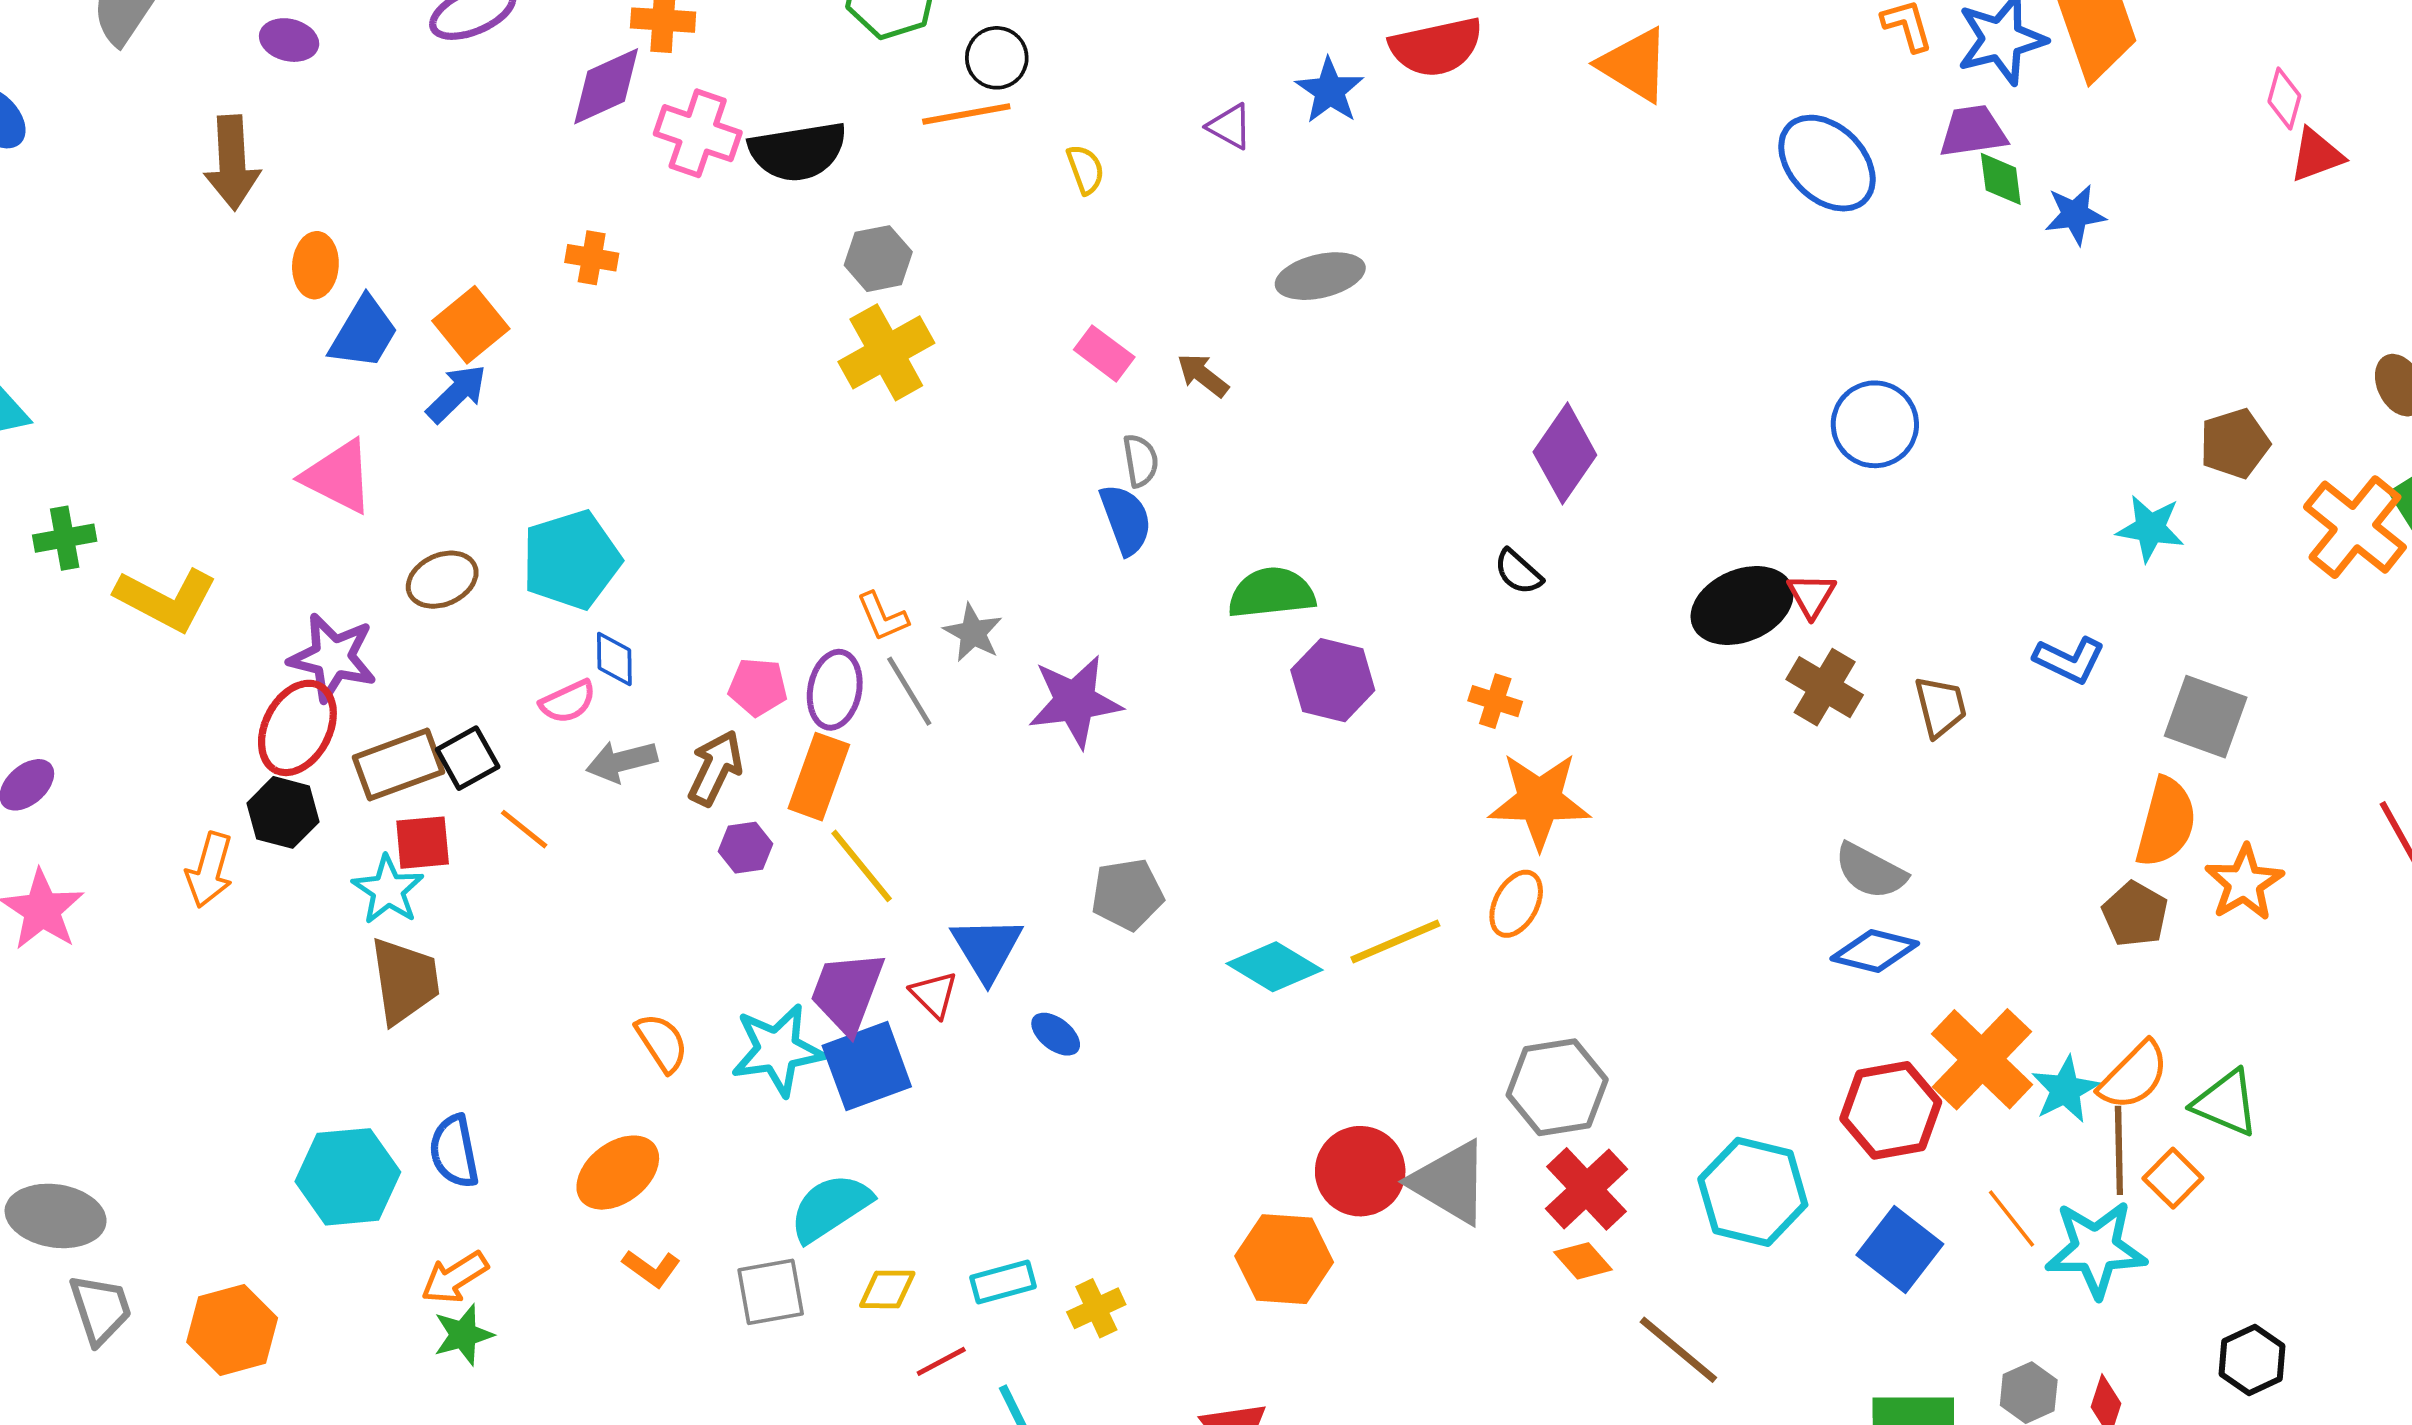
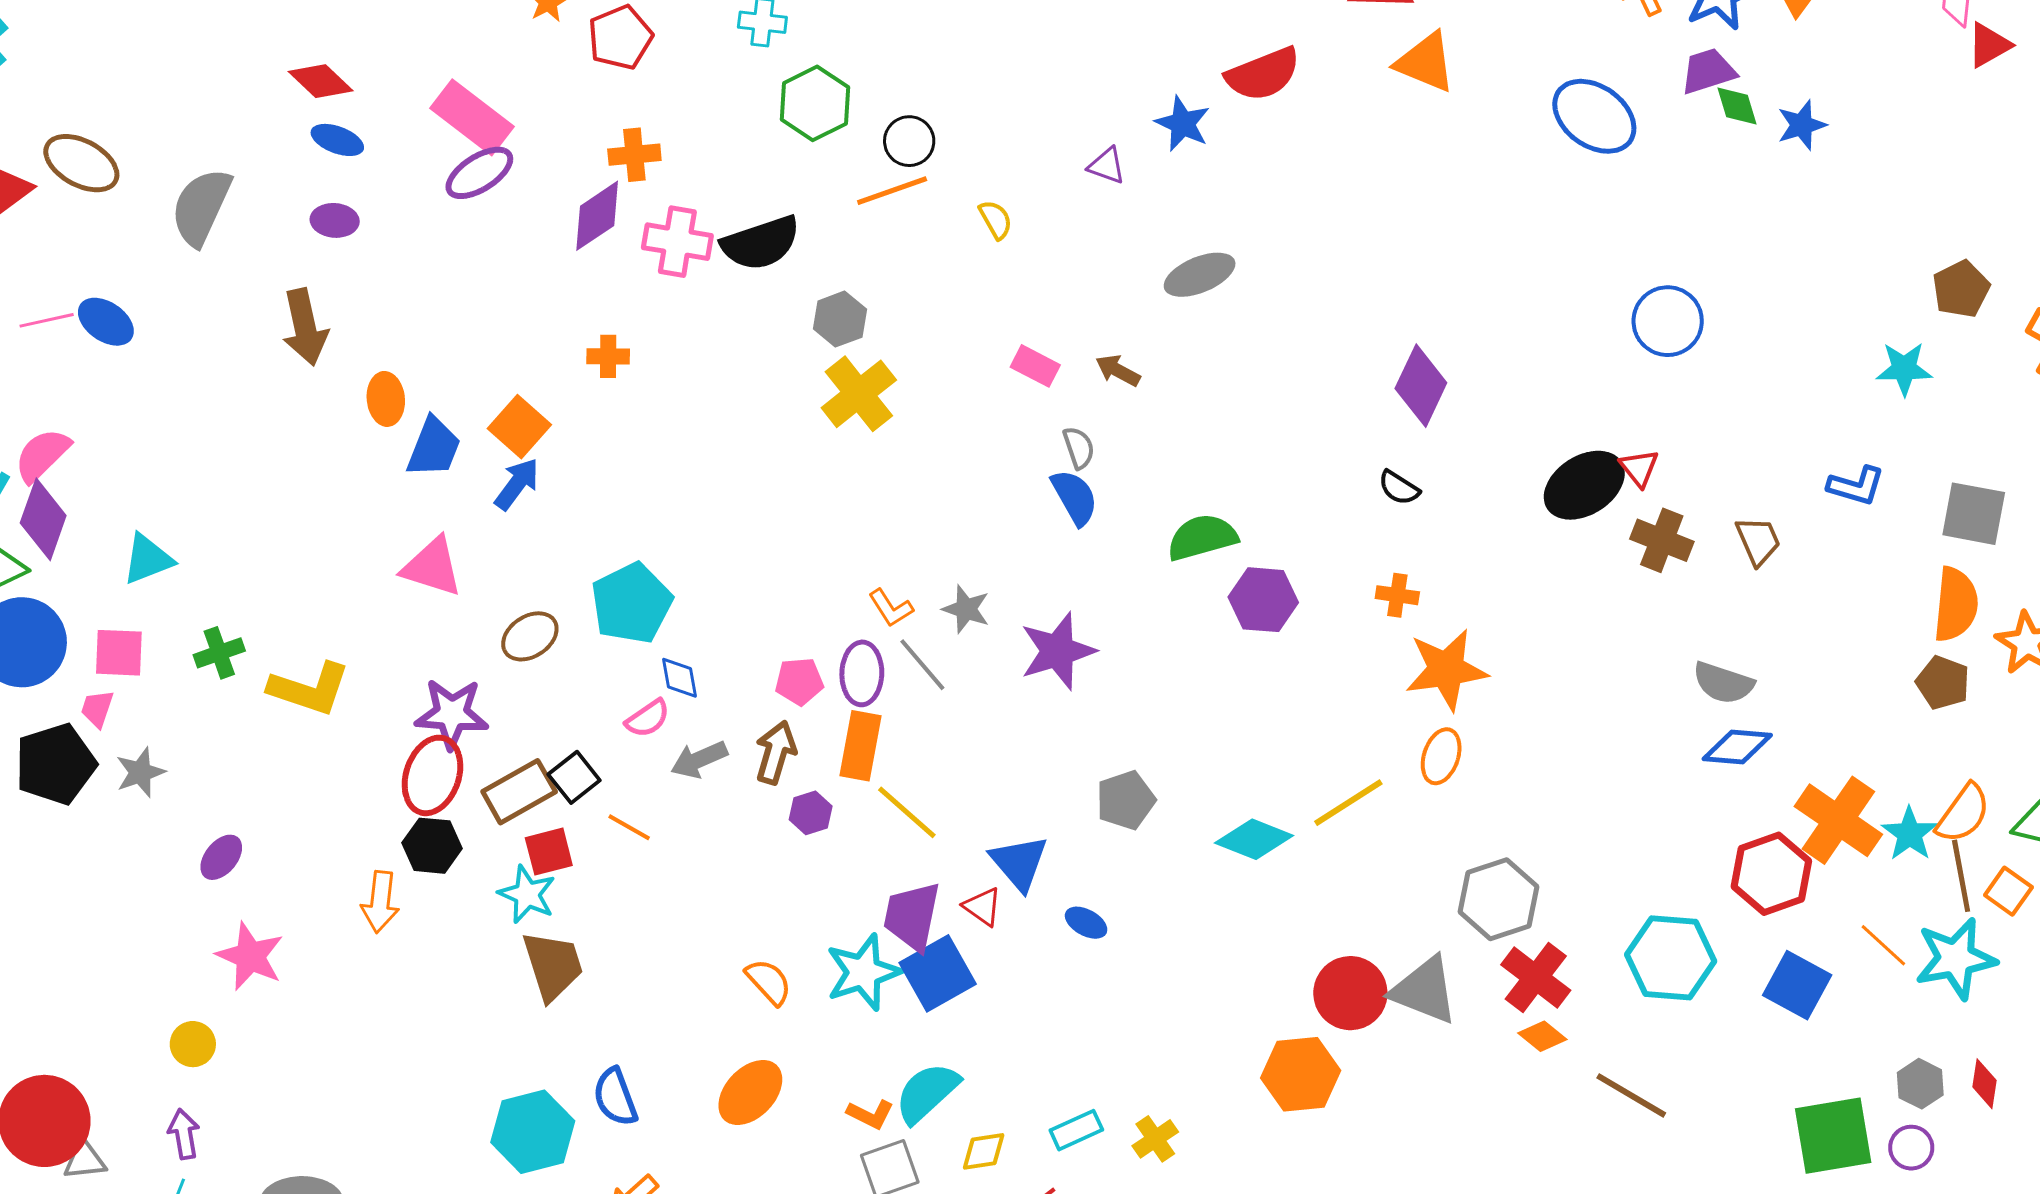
orange L-shape: (651, 1268) -> (870, 1114), moved

